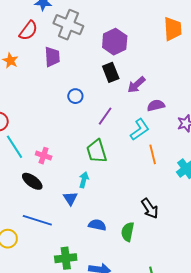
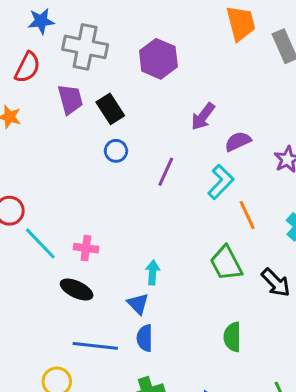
black rectangle: (111, 72) -> (110, 109), moved
green trapezoid: (97, 151) -> (226, 263), moved
black arrow: (150, 208) -> (276, 283), moved
blue semicircle: (97, 225) -> (145, 338), moved, turned -90

